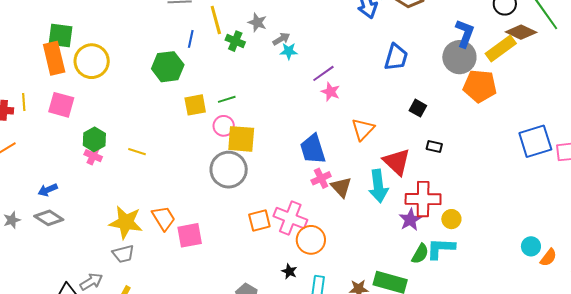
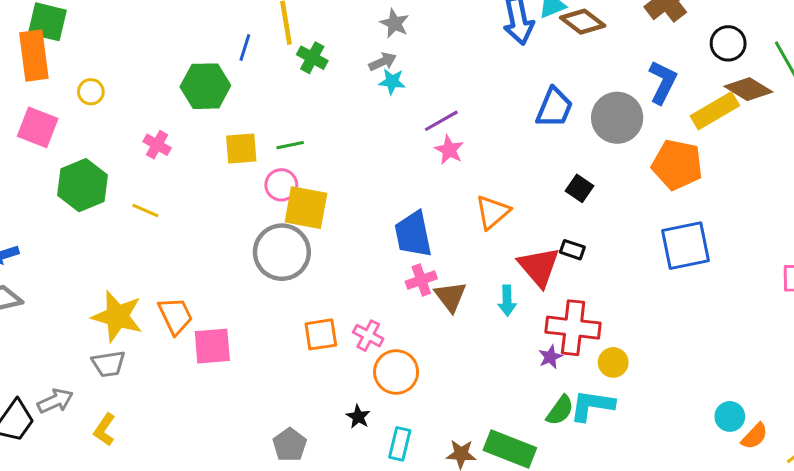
gray star: (257, 22) -> (395, 23), moved
gray circle: (459, 57) -> (617, 118), moved
yellow circle: (92, 61) -> (91, 92), moved, size x0.5
green hexagon: (94, 139) -> (82, 185), size x1.4
blue square: (535, 141) -> (686, 246), moved
black rectangle: (434, 147) -> (572, 250), moved
pink cross: (93, 156) -> (157, 145), moved
cyan arrow: (378, 186) -> (507, 301), size x0.6
pink cross: (290, 218) -> (368, 336), size x0.6
purple star: (410, 220) -> (550, 357), size x0.7

